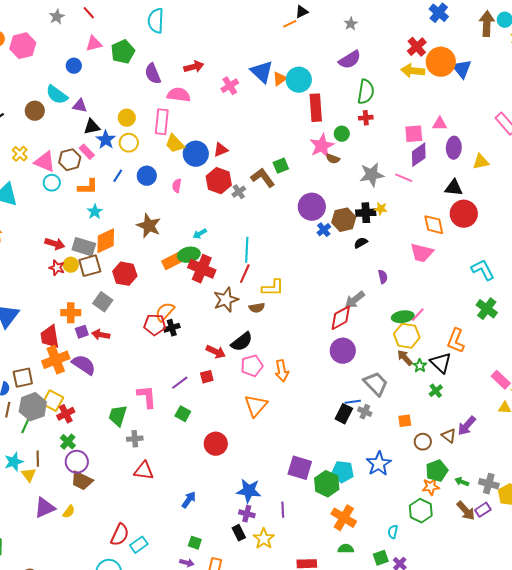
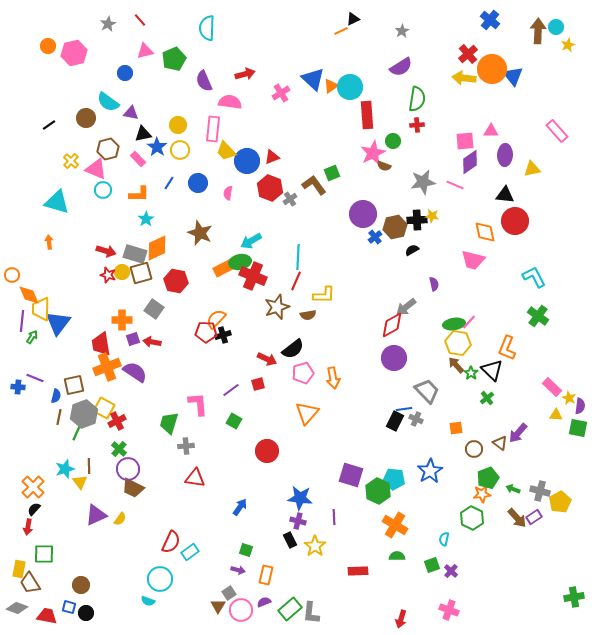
brown hexagon: (70, 160) -> (108, 149), moved
cyan arrow: (200, 234) -> (251, 241), size x1.5

